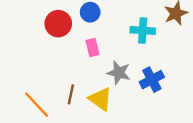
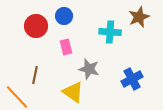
blue cross: (152, 80) -> (132, 79), moved
brown line: (71, 94) -> (35, 75), moved

